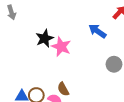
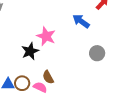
black star: (45, 38) -> (30, 51), moved

